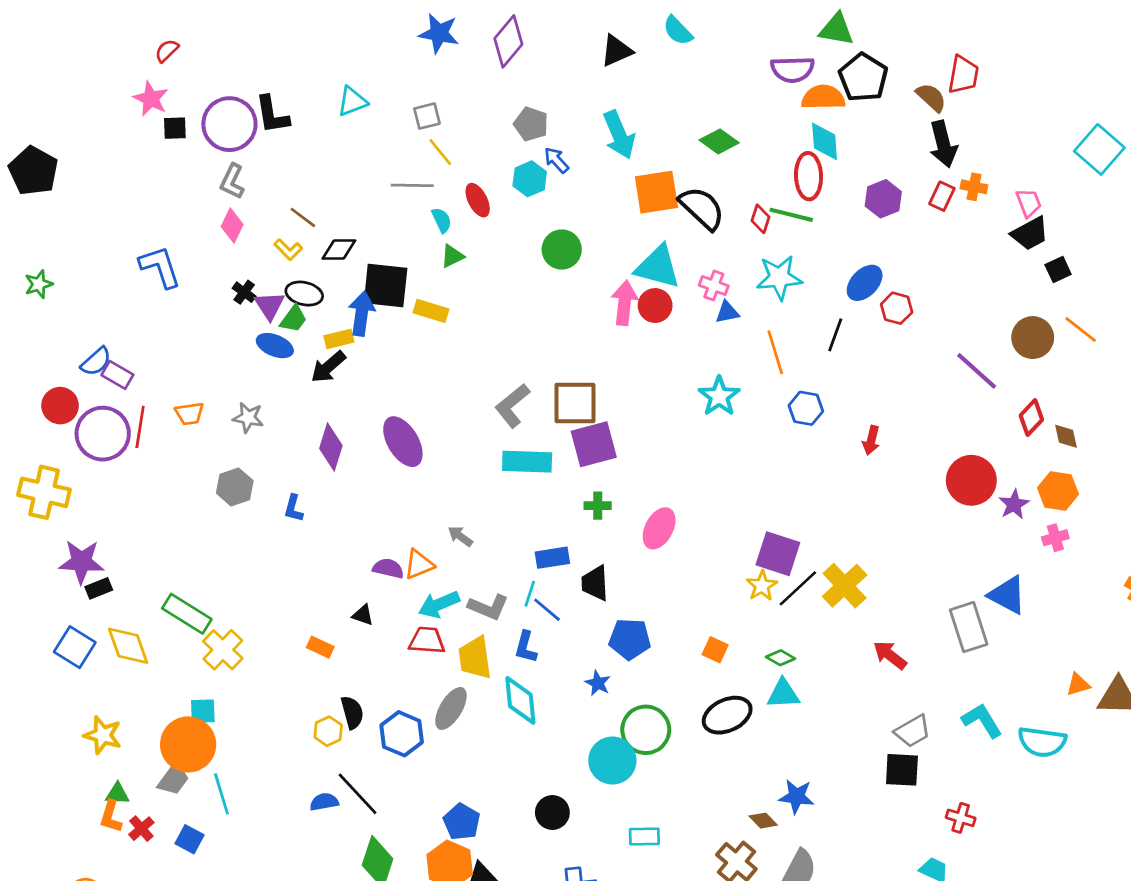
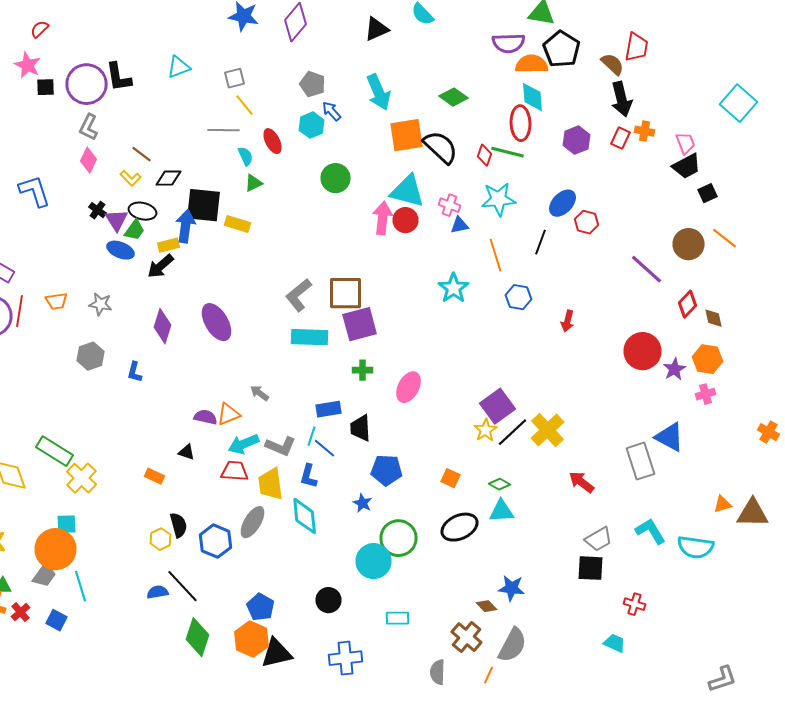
purple square: (778, 554) -> (498, 406), turned 36

